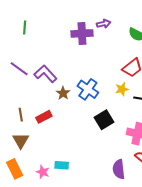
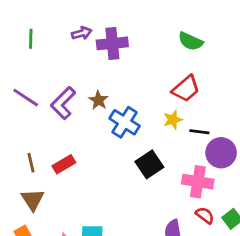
purple arrow: (104, 24) -> (82, 33), moved
purple L-shape: (45, 74) -> (63, 103), turned -90
brown star: (63, 93) -> (99, 100), moved

